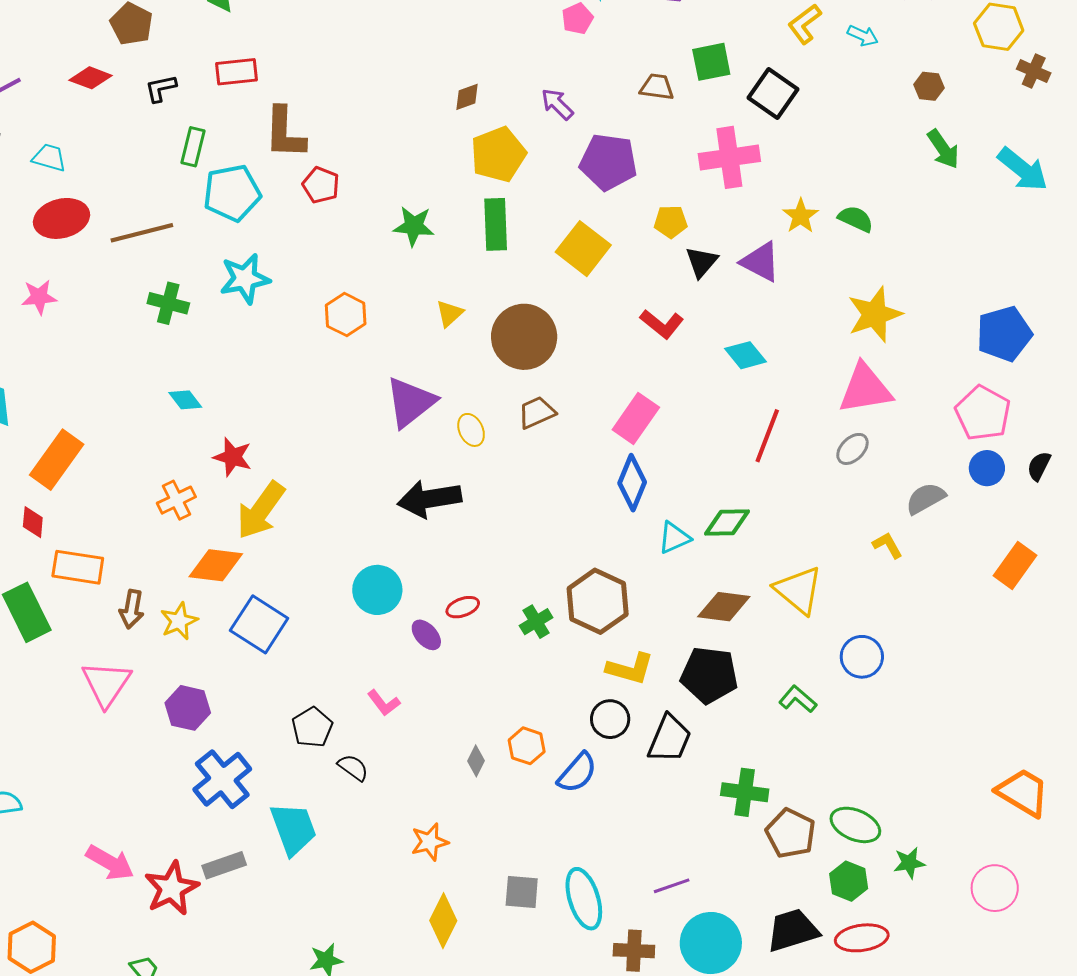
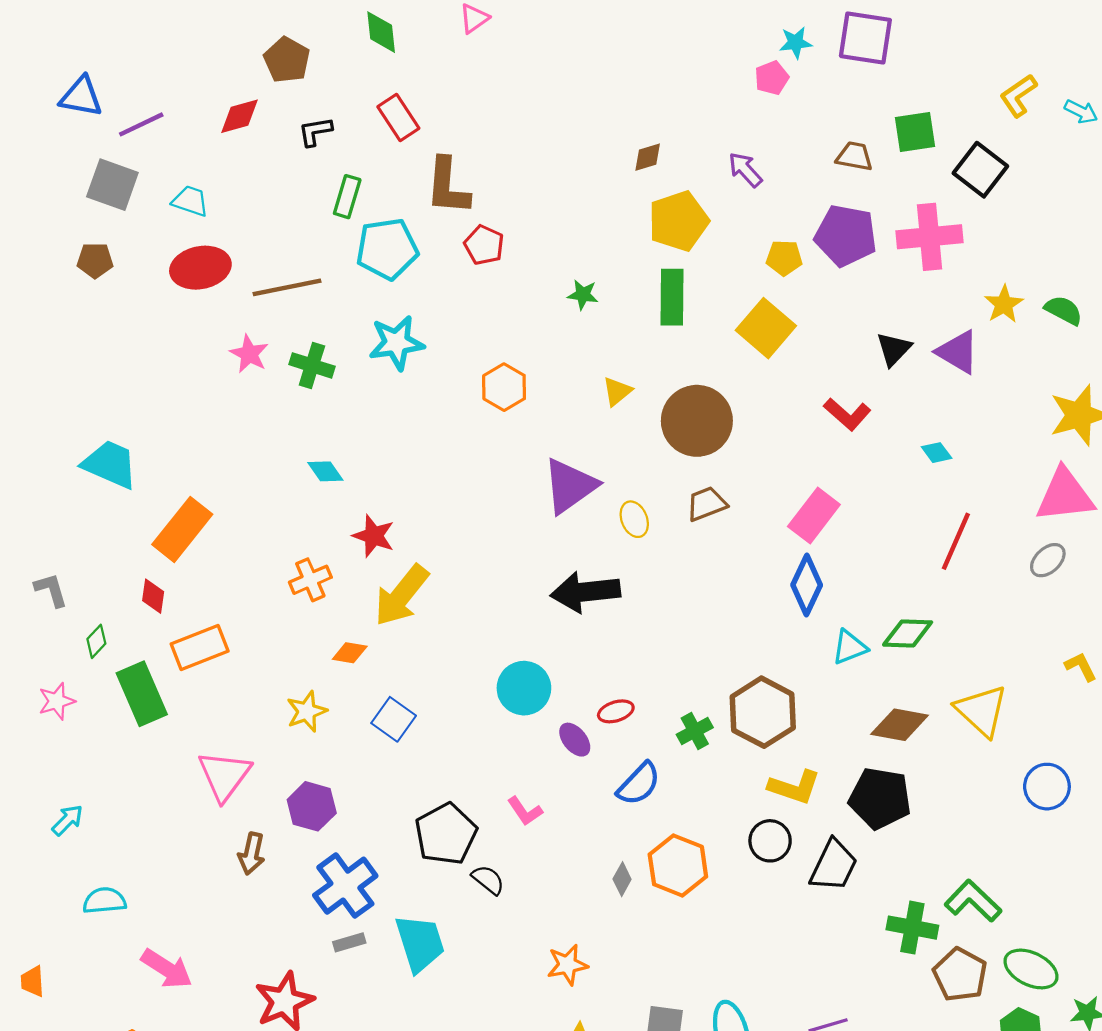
red rectangle: (236, 72) -> (398, 117), turned 60
red diamond: (91, 78) -> (239, 116), turned -39
purple pentagon: (608, 162) -> (846, 236), moved
yellow pentagon: (671, 222) -> (784, 258), moved
green star: (414, 226) -> (583, 295), size x0.7
pink star: (39, 297) -> (249, 354), moved, turned 30
cyan diamond: (746, 355) -> (937, 453), size x0.7
orange diamond: (216, 565) -> (350, 653), size x0.6
orange rectangle: (78, 567) -> (200, 647), turned -33
brown arrow: (132, 609) -> (252, 854), moved
blue square: (259, 624) -> (394, 719), size x0.7
green L-shape: (798, 699) -> (973, 901), moved, size x1.4
black pentagon: (312, 727) -> (446, 834), size x1.4
orange hexagon: (527, 746) -> (678, 866), size x1.5
blue semicircle: (577, 773) -> (639, 784), moved
pink arrow: (110, 863) -> (167, 969), moved
gray rectangle: (224, 865) -> (349, 942), moved, size x0.7

